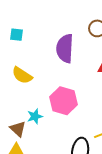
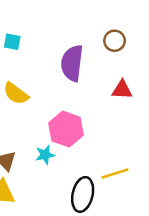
cyan star: (35, 116) -> (45, 155), moved

